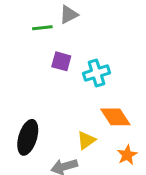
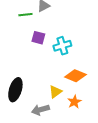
orange diamond: (115, 117) -> (75, 76), turned -35
orange star: (127, 155) -> (74, 102), moved

